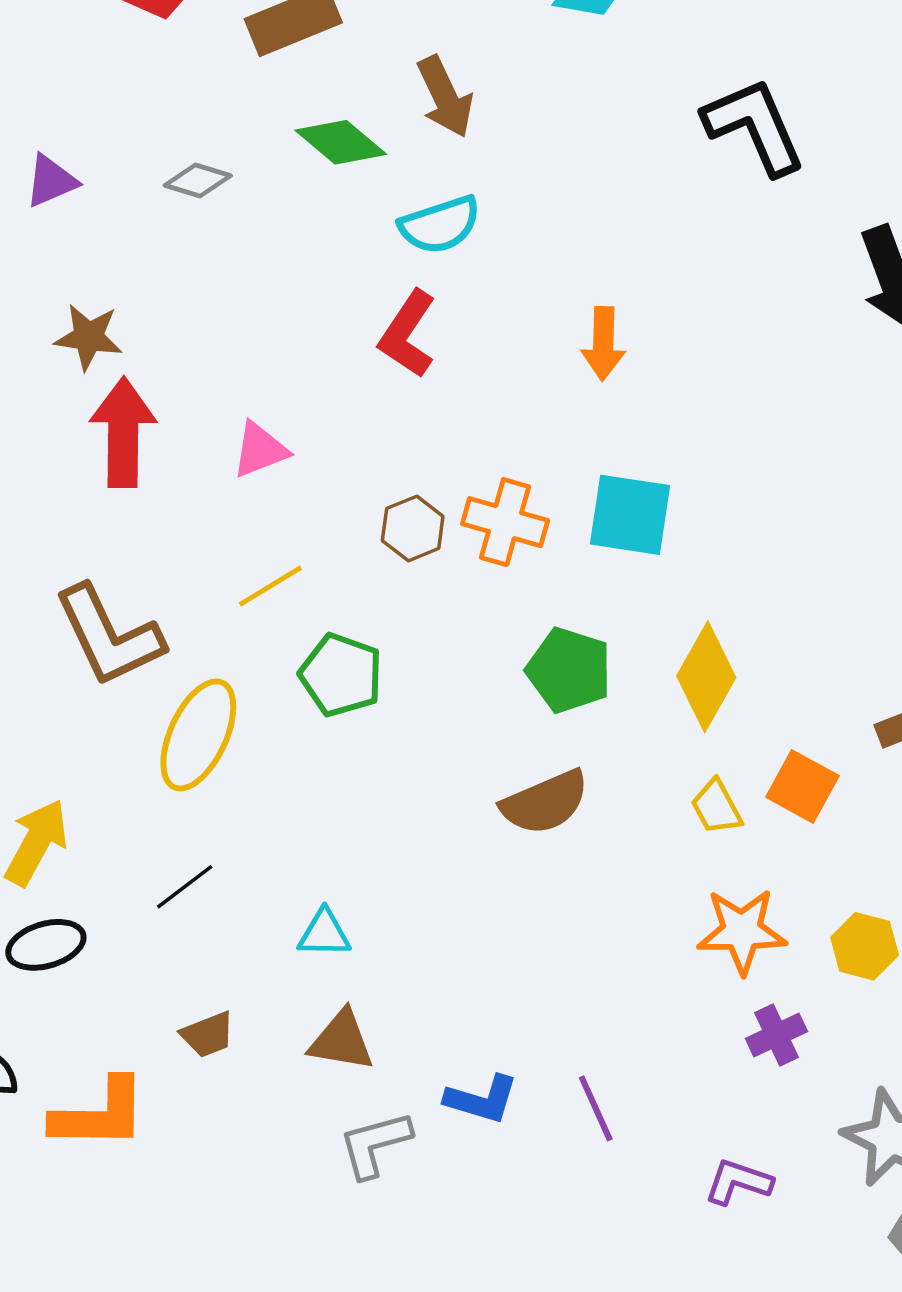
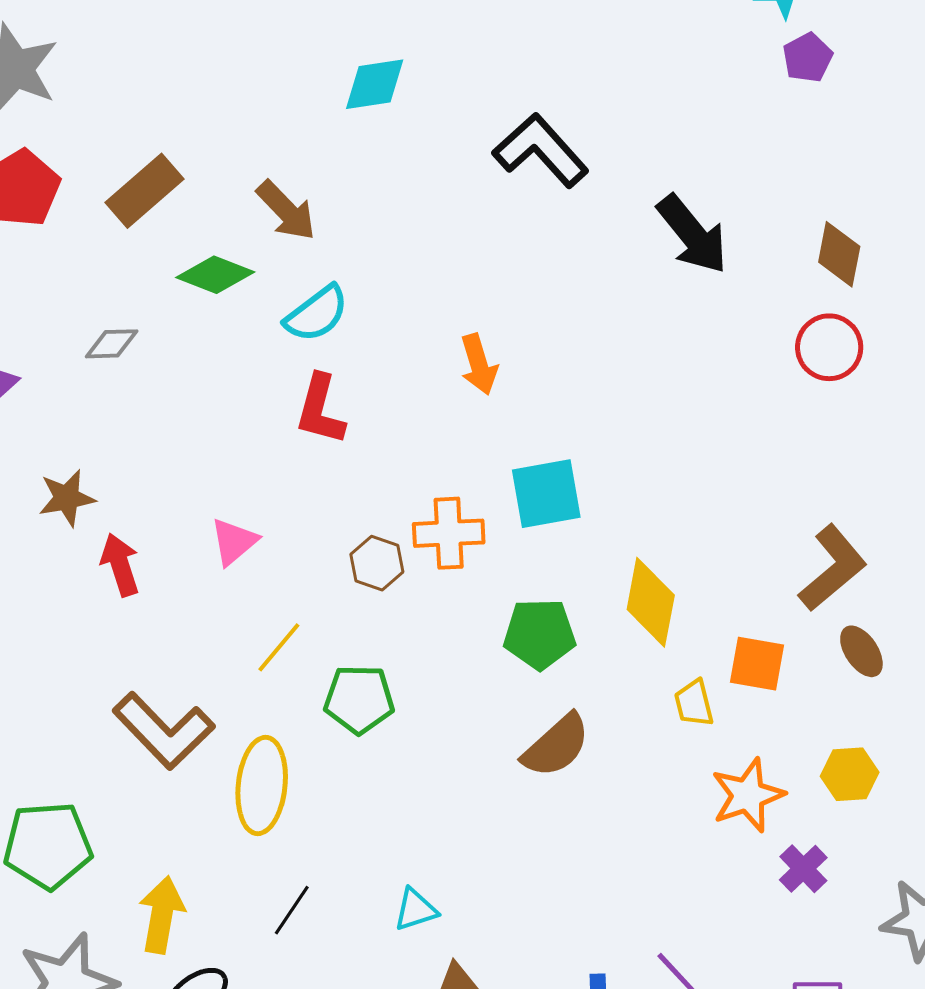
red arrow: (123, 432) -> (120, 565), size x0.7
yellow trapezoid: (716, 807) -> (694, 703), turned 33

